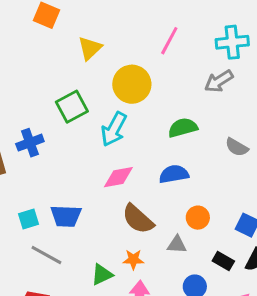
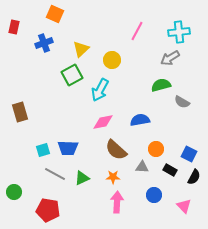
yellow triangle: (90, 48) -> (81, 49), moved
yellow circle: (132, 84) -> (112, 60), size x0.7
green semicircle: (183, 128) -> (161, 85), moved
blue cross: (30, 143) -> (44, 43), moved
black rectangle: (223, 261) -> (170, 170), moved
green triangle: (102, 274) -> (82, 178), moved

